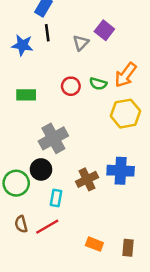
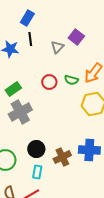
green rectangle: (26, 95) -> (13, 89), turned -35
gray cross: (53, 138) -> (20, 112), moved
black circle: (41, 169) -> (36, 149), moved

